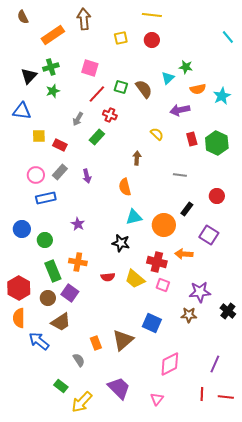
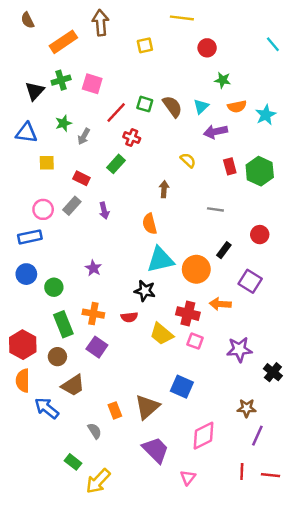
red circle: (152, 40) -> (207, 48), moved
pink square: (90, 68) -> (92, 84), moved
cyan triangle: (168, 78) -> (201, 106), moved
green star: (53, 91) -> (63, 123), moved
gray arrow: (78, 119) -> (84, 136), moved
red rectangle: (60, 145) -> (81, 178), moved
blue rectangle: (46, 198) -> (30, 237), moved
cyan triangle: (134, 217) -> (160, 260), size x1.4
red semicircle: (108, 277) -> (129, 317), moved
purple square: (70, 293) -> (97, 347), moved
brown star: (189, 315) -> (247, 408), moved
purple trapezoid: (119, 388) -> (156, 450), moved

